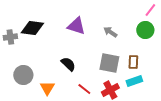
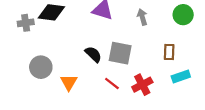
gray arrow: (110, 32) -> (142, 17), turned 40
gray square: (109, 63) -> (120, 53), moved
cyan rectangle: (134, 81) -> (181, 76), moved

